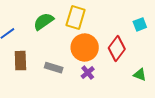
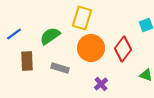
green semicircle: (44, 21) -> (50, 36), moved
purple cross: (88, 73) -> (101, 84), moved

